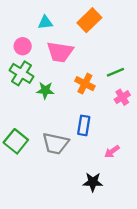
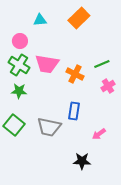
pink trapezoid: (60, 52) -> (47, 64), moved
green star: (45, 90) -> (19, 91), moved

